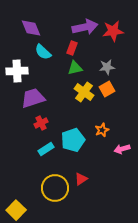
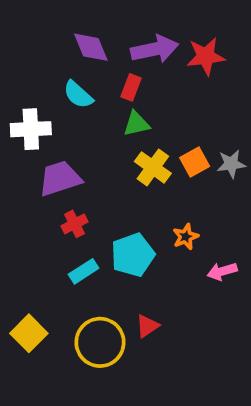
purple diamond: (31, 28) -> (91, 47), moved
gray star: (107, 67) -> (231, 164), moved
yellow square: (16, 210) -> (29, 333), moved

